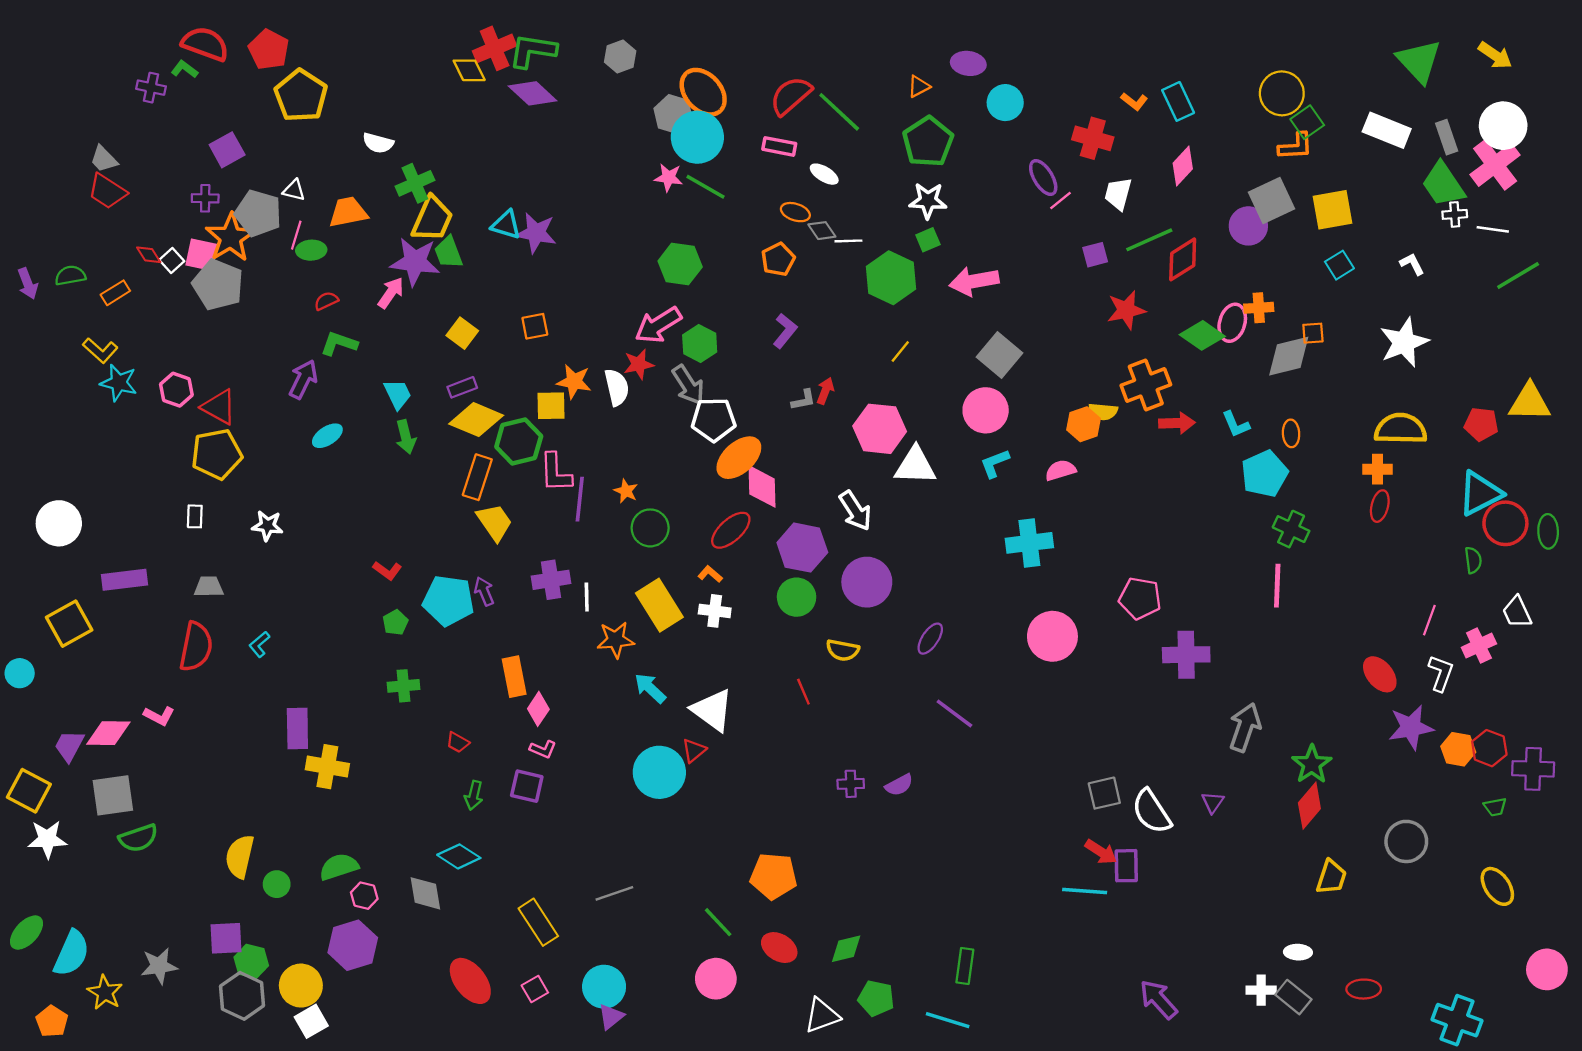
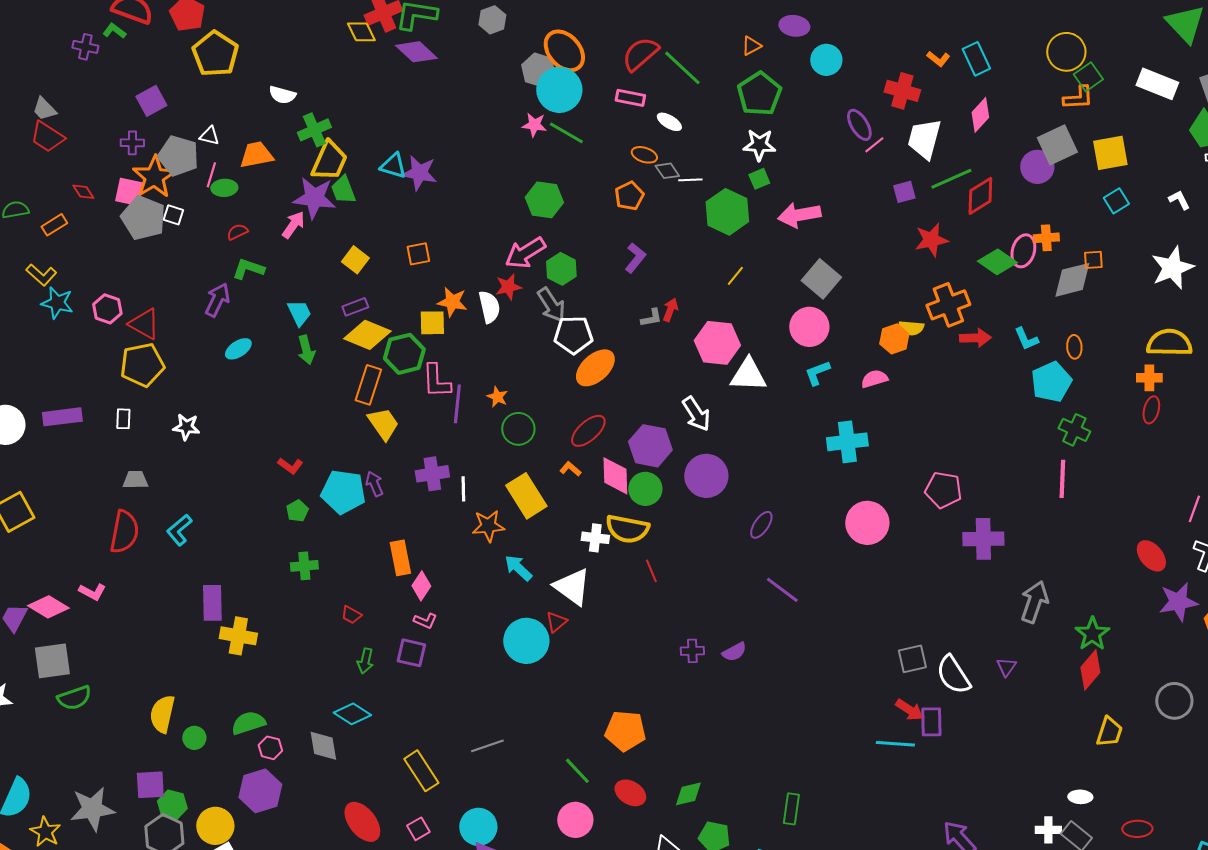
white trapezoid: (1118, 194) -> (924, 139), size x1.4
white square: (172, 261) -> (173, 215), moved, turned -30
pink diamond: (762, 486) -> (615, 476), moved
purple rectangle: (124, 580) -> (62, 417), moved
white cross: (715, 611) -> (595, 538), moved
cyan L-shape: (259, 644) -> (179, 530), size x1.4
yellow semicircle: (843, 650) -> (627, 529), moved, size x1.5
pink diamond: (108, 733) -> (48, 607), turned 30
gray star: (159, 966) -> (92, 809), size x1.4

